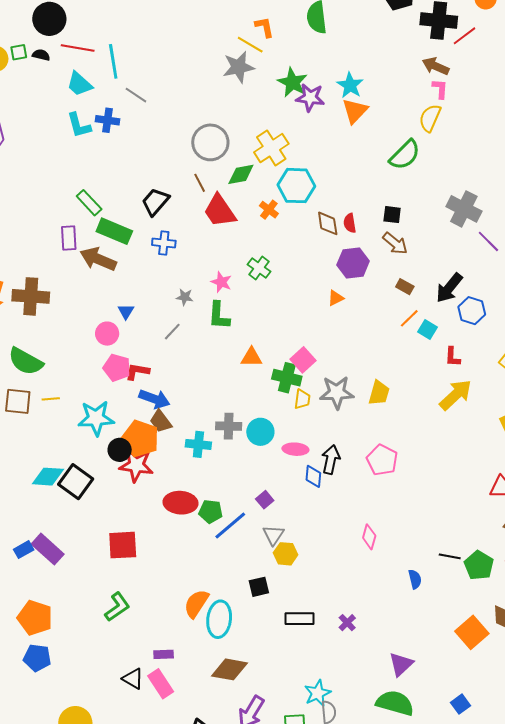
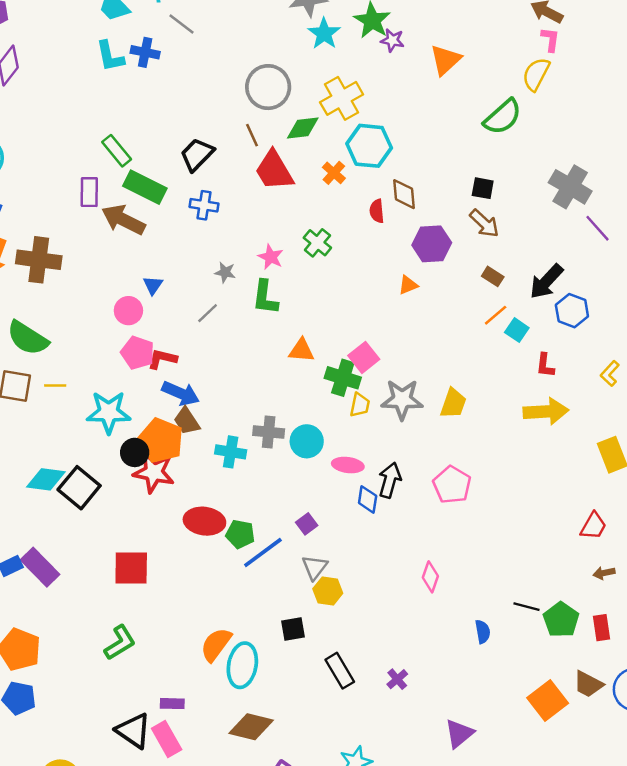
cyan star: (350, 85) -> (324, 34), moved
purple star: (310, 98) -> (392, 40), size x0.7
red semicircle: (350, 223) -> (377, 211), moved
yellow arrow: (456, 395) -> (546, 411), turned 36
black rectangle: (300, 619) -> (340, 671), turned 56
black triangle: (133, 679) -> (133, 731), size x1.4

